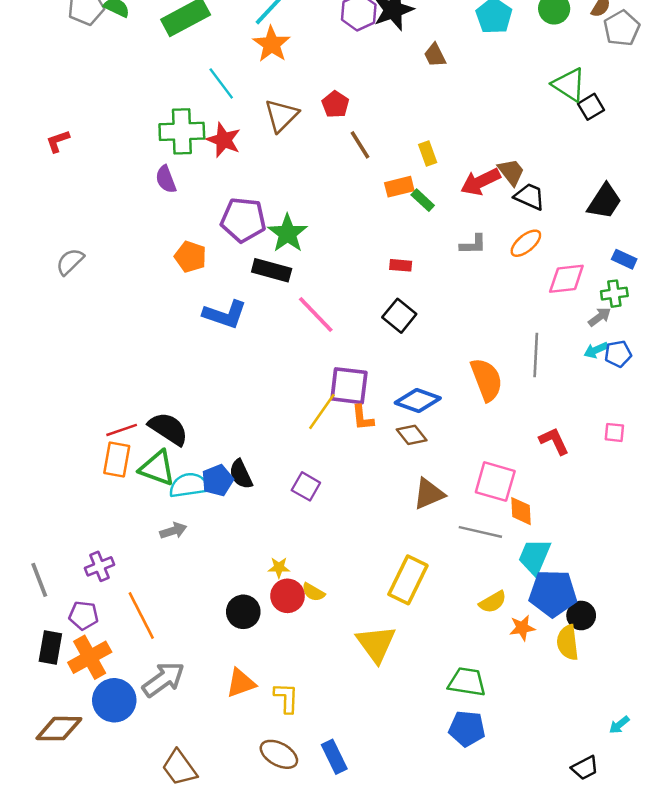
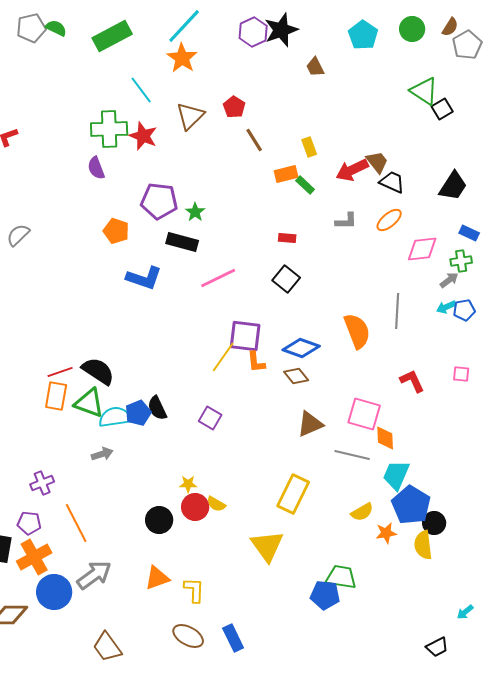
green star: (288, 233) -> (195, 212), size x0.6
pink line: (316, 314) -> (218, 278), turned -72
blue pentagon: (553, 593) -> (411, 505), turned 30
blue pentagon: (467, 729) -> (325, 595), moved

